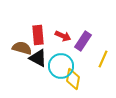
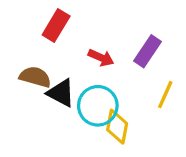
red rectangle: (38, 35) -> (56, 26), moved, turned 36
purple rectangle: (83, 41) -> (148, 51), moved

